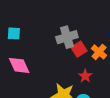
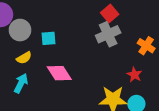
red square: (79, 49) -> (110, 14), moved

